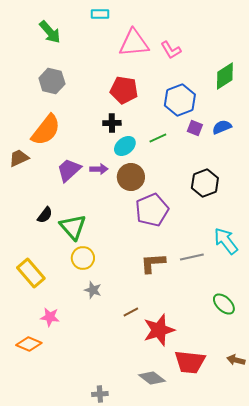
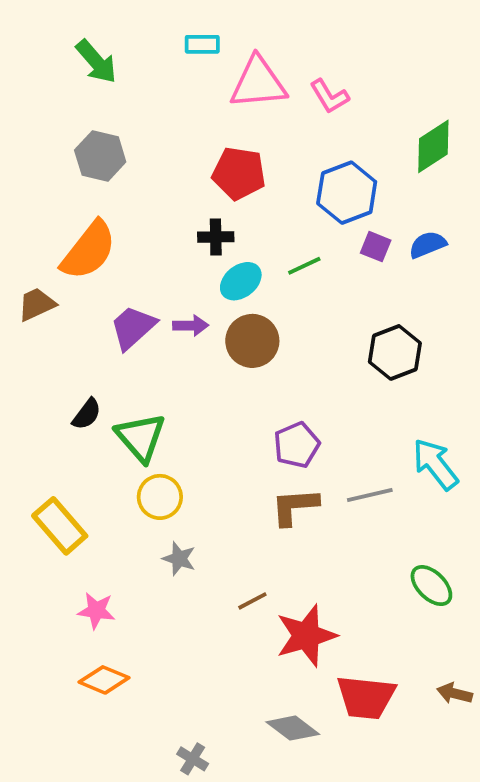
cyan rectangle: (100, 14) -> (202, 44), moved
purple pentagon: (152, 210) -> (297, 445), moved, size x0.7
orange diamond: (29, 344) -> (104, 680), moved
gray cross: (100, 394) -> (193, 759), turned 35

